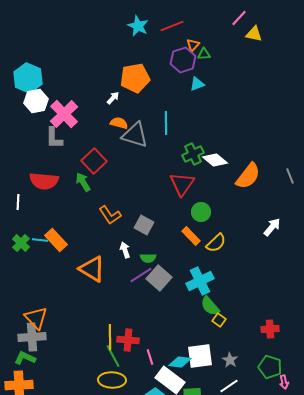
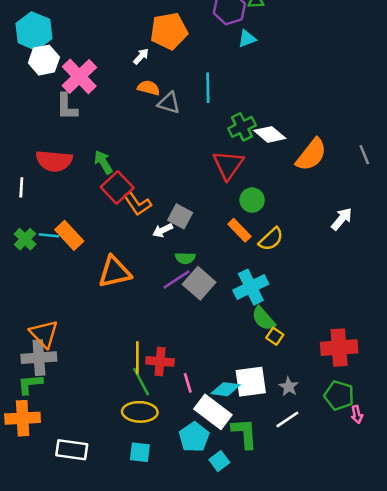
gray triangle: (135, 135) -> (169, 103), size x0.7
red square: (94, 161) -> (117, 187), moved
white arrow: (125, 250) -> (163, 230), moved, turned -98
orange triangle: (92, 269) -> (115, 272), turned -44
red cross: (270, 329) -> (339, 348), size x1.6
green L-shape: (25, 358) -> (30, 384), turned -30

